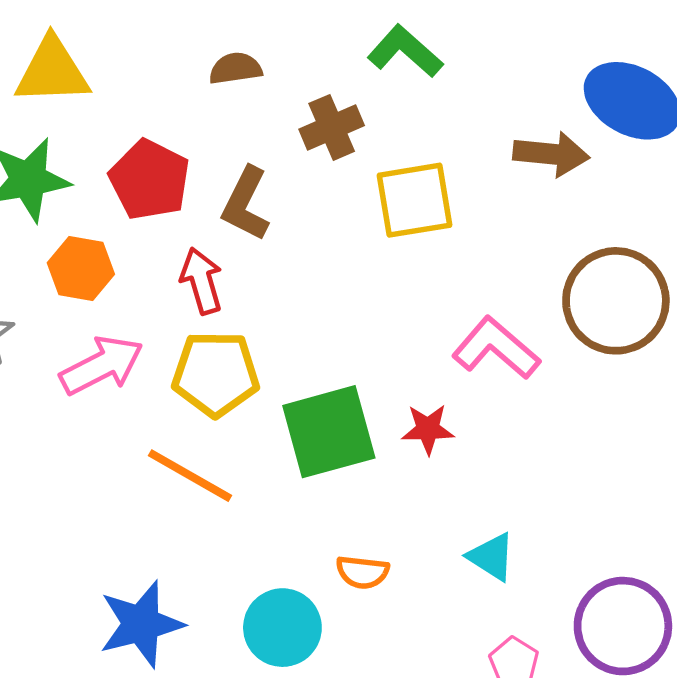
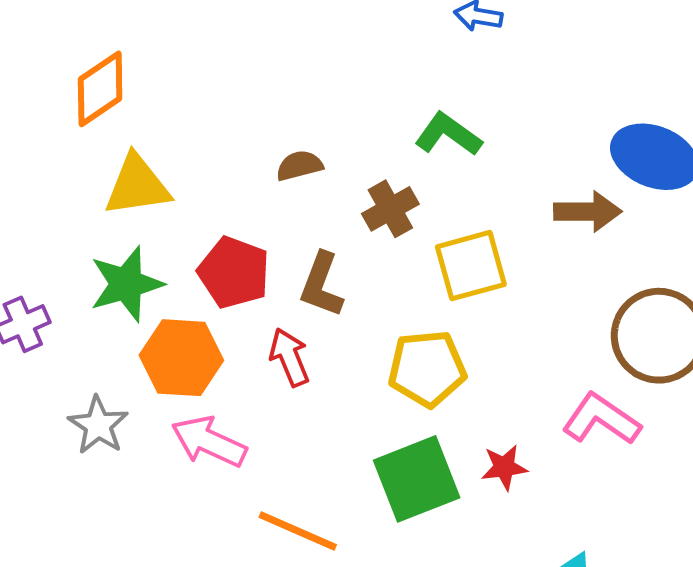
orange hexagon: (81, 269) -> (181, 358), size x1.4
pink L-shape: (496, 348) -> (601, 419), moved
pink arrow: (102, 365) -> (209, 442), turned -122
yellow pentagon: (216, 374) -> (427, 368), moved

